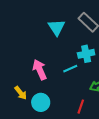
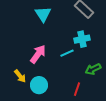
cyan triangle: (57, 27) -> (43, 14), moved
pink arrow: (40, 70) -> (38, 54), turned 60

